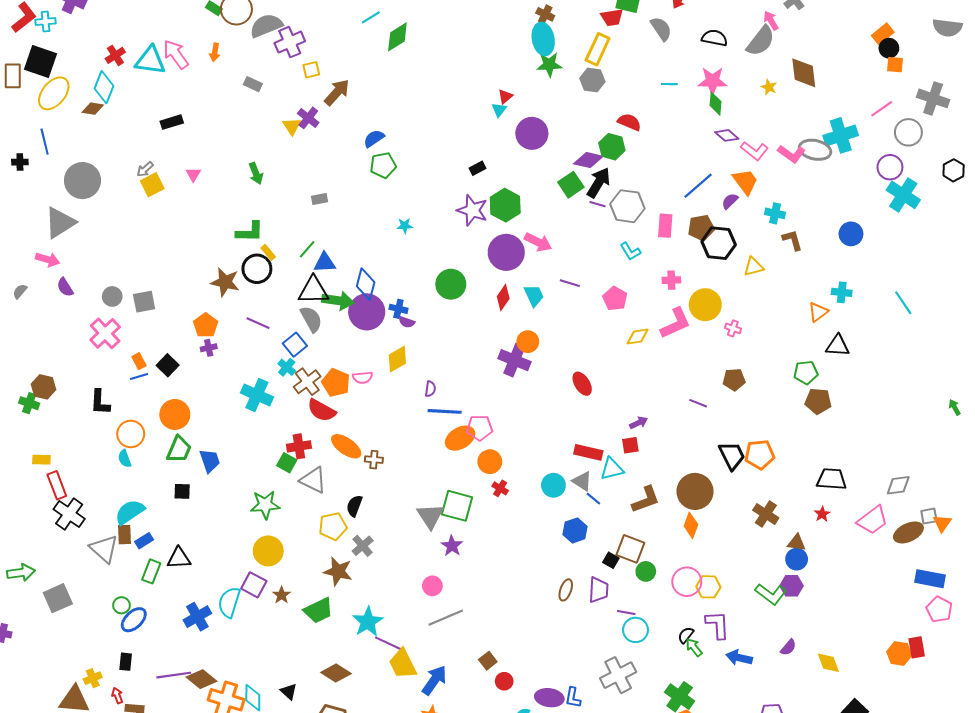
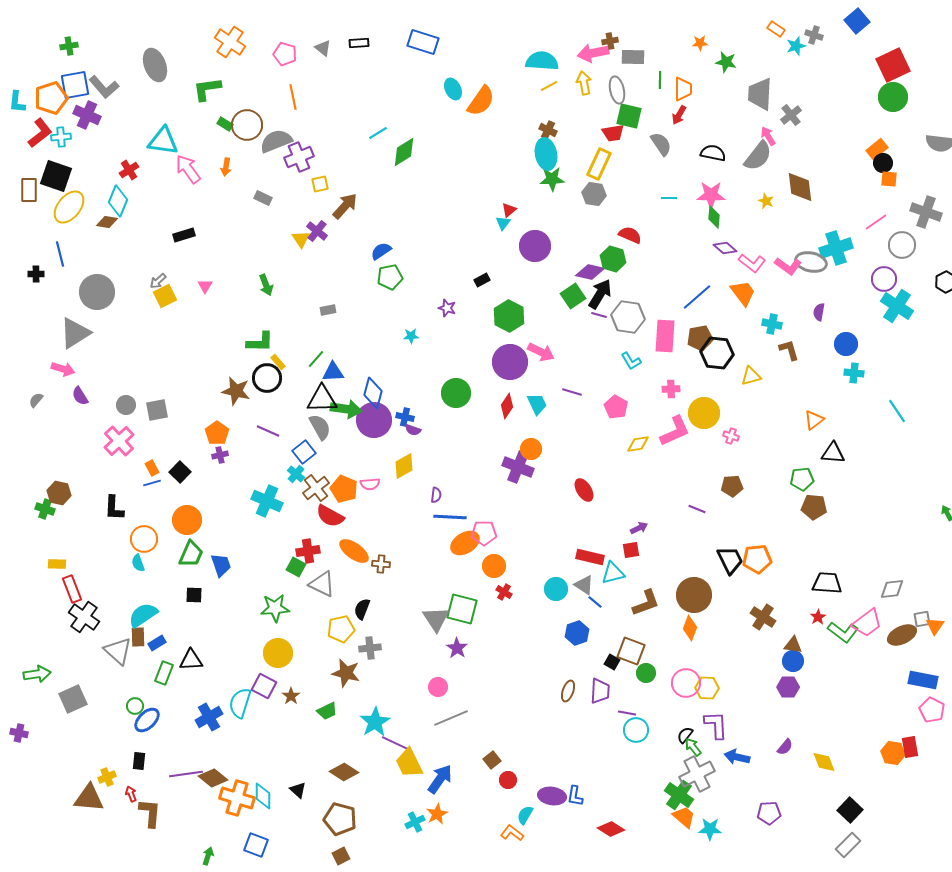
cyan triangle: (150, 61) -> (163, 141), moved
purple semicircle: (730, 201) -> (819, 312), moved, turned -36
purple star: (472, 210) -> (447, 308), moved, size x0.6
pink rectangle: (665, 226) -> (665, 336), size x1.4
cyan cross: (842, 292) -> (854, 373), moved
gray cross: (363, 546) -> (370, 648), turned 35
green L-shape: (771, 594) -> (843, 632), moved
green trapezoid: (318, 610) -> (327, 711), size x0.7
gray cross: (618, 675) -> (697, 774), moved

